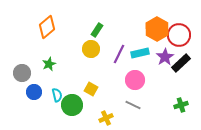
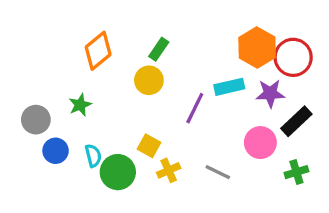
orange diamond: (47, 27) -> (98, 51), moved
purple line: (119, 54) -> (195, 108), moved
purple star: (165, 57) -> (270, 93), turned 30
black rectangle: (181, 63) -> (296, 121), moved
pink circle: (135, 80) -> (260, 143), moved
yellow cross: (106, 118) -> (169, 170), moved

